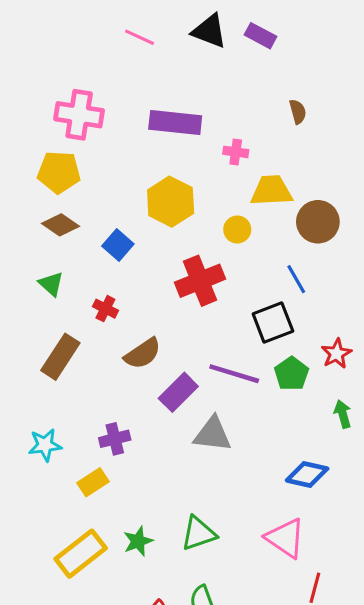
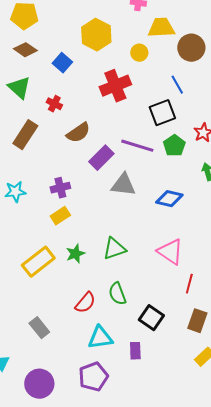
green triangle: (51, 284) -> (19, 88), size x1.4
blue diamond: (307, 475) -> (169, 199), moved
yellow rectangle: (93, 482) -> (60, 216), moved

